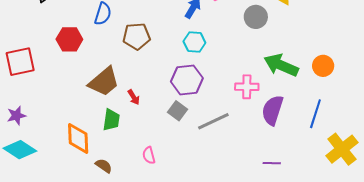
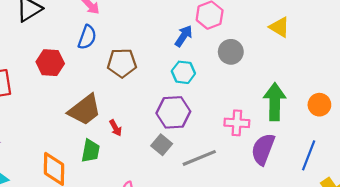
gray circle: (256, 17) -> (231, 52), moved
green arrow: (281, 65) -> (275, 102), turned 64

